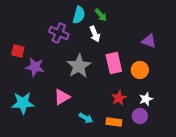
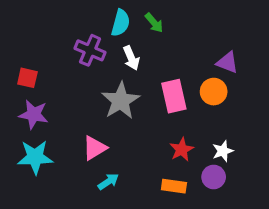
white arrow: (95, 34) -> (131, 58), moved
purple star: (35, 67) -> (34, 114), moved
orange circle: (140, 70) -> (214, 92), moved
cyan arrow: (86, 118) -> (108, 182), moved, turned -64

